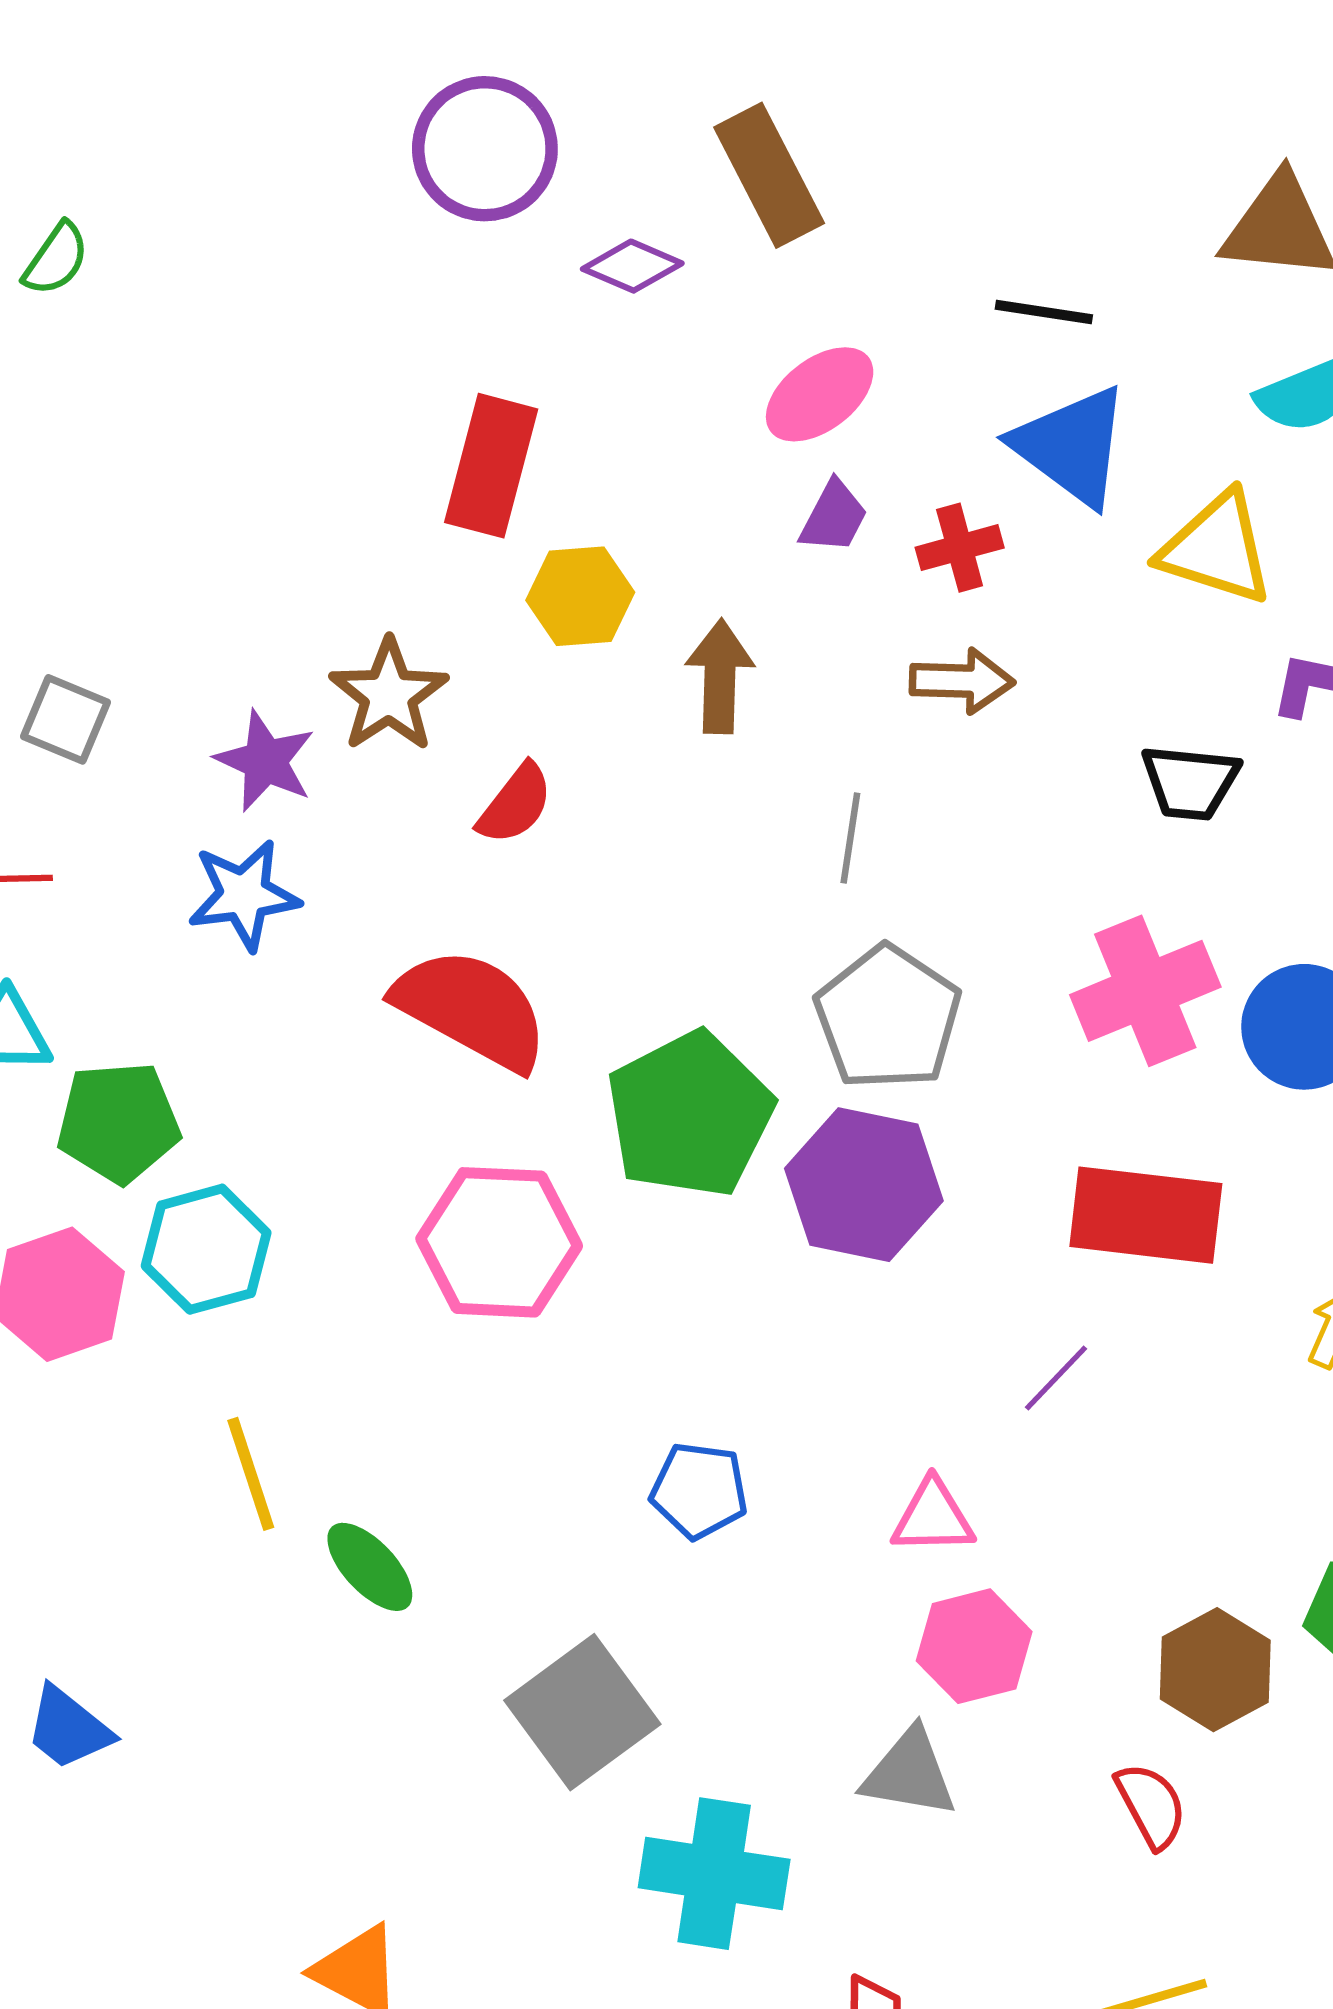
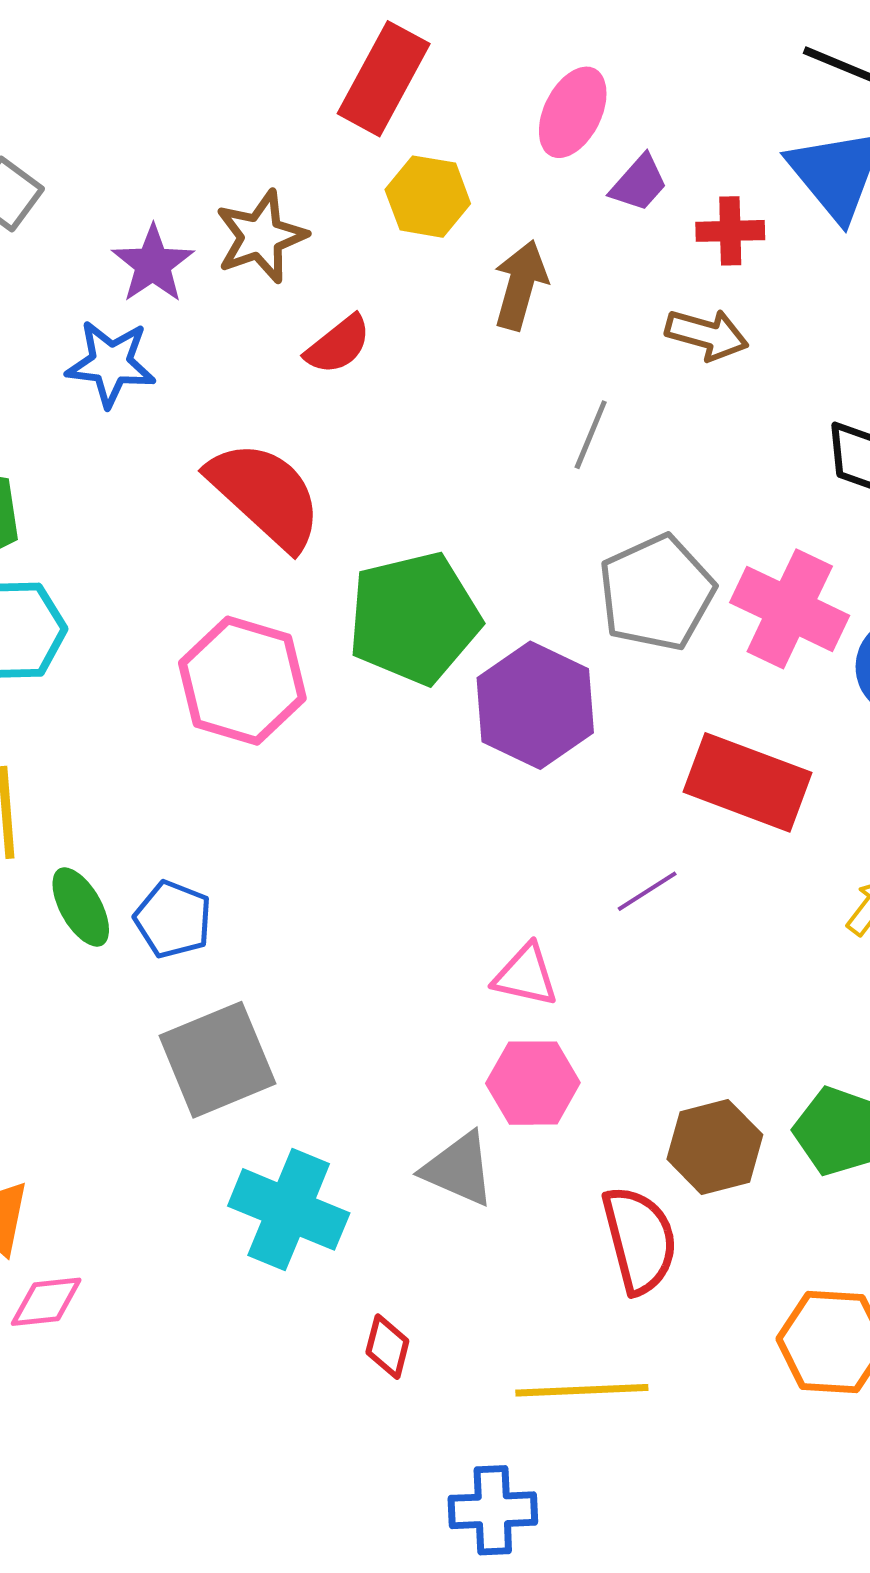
pink ellipse: (820, 394) -> (573, 112), moved, turned -40
pink cross: (1145, 991) -> (790, 609), turned 34
gray pentagon: (888, 1018) -> (657, 593), moved
blue pentagon: (699, 1490) -> (173, 919), moved
red semicircle: (1151, 1805) -> (640, 1240), size x1.5

